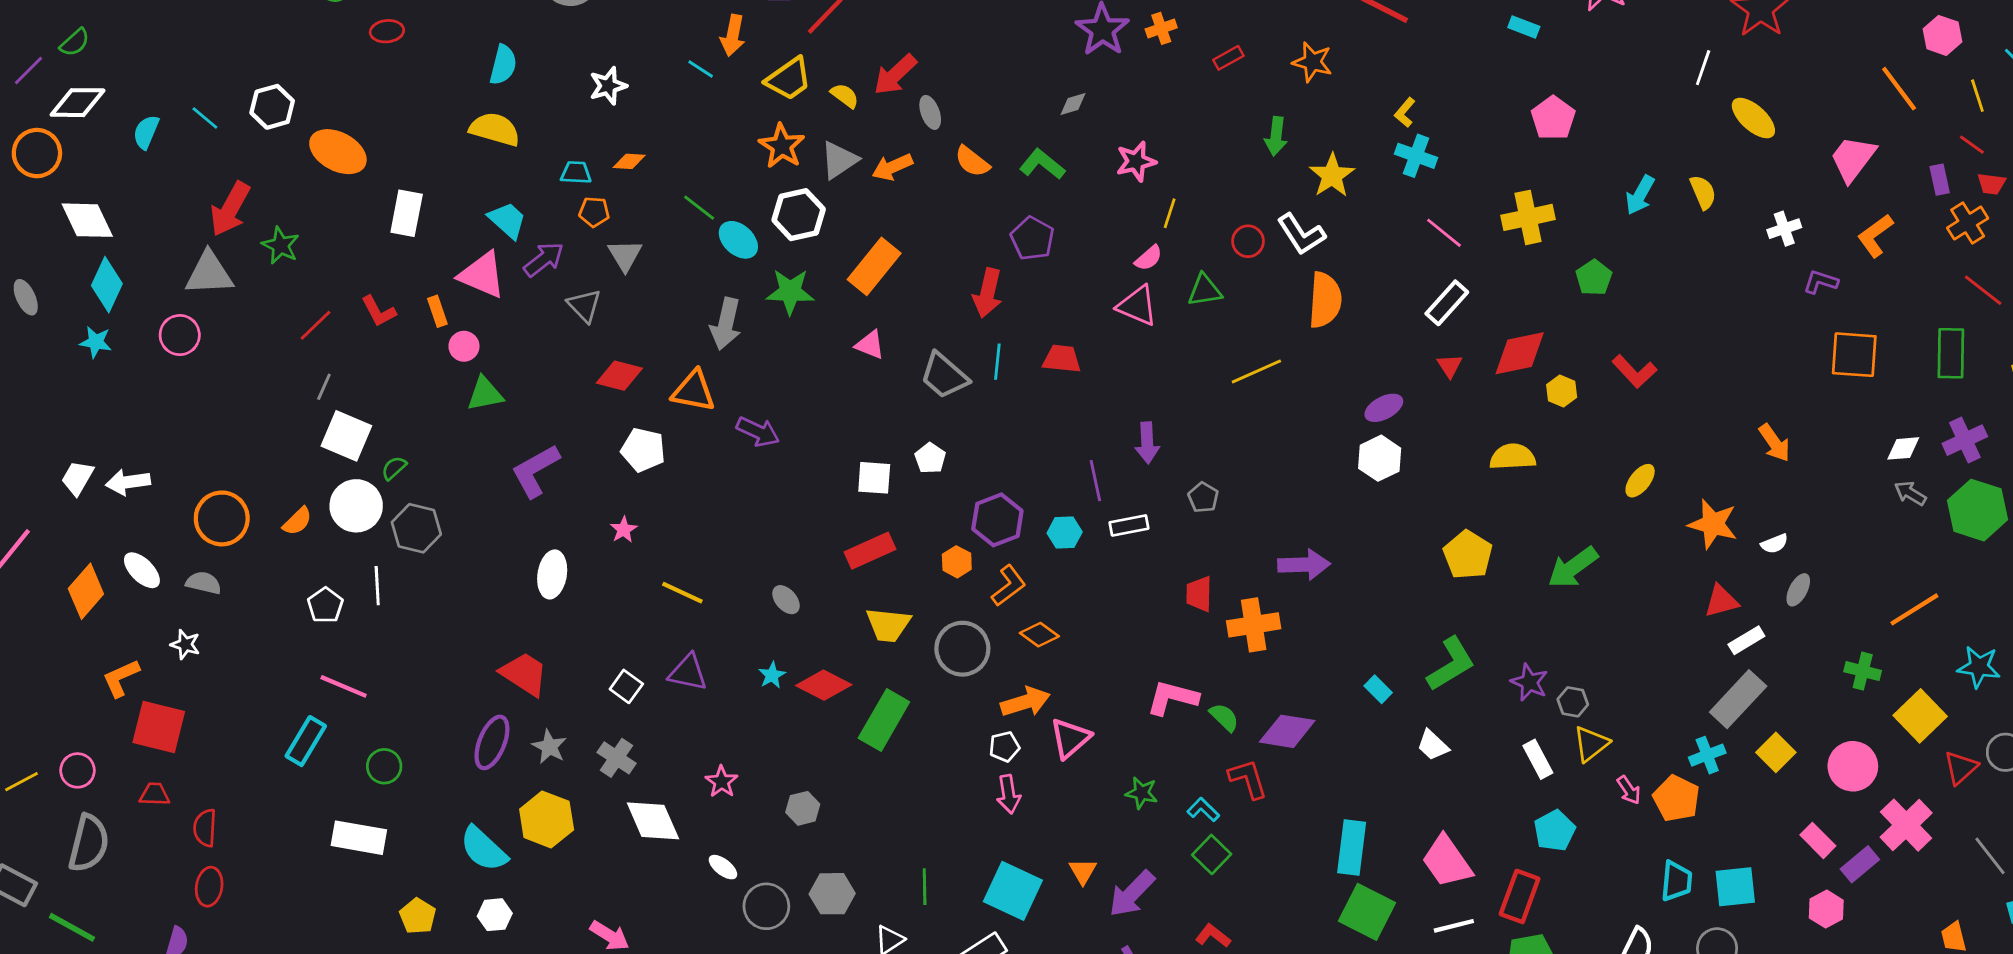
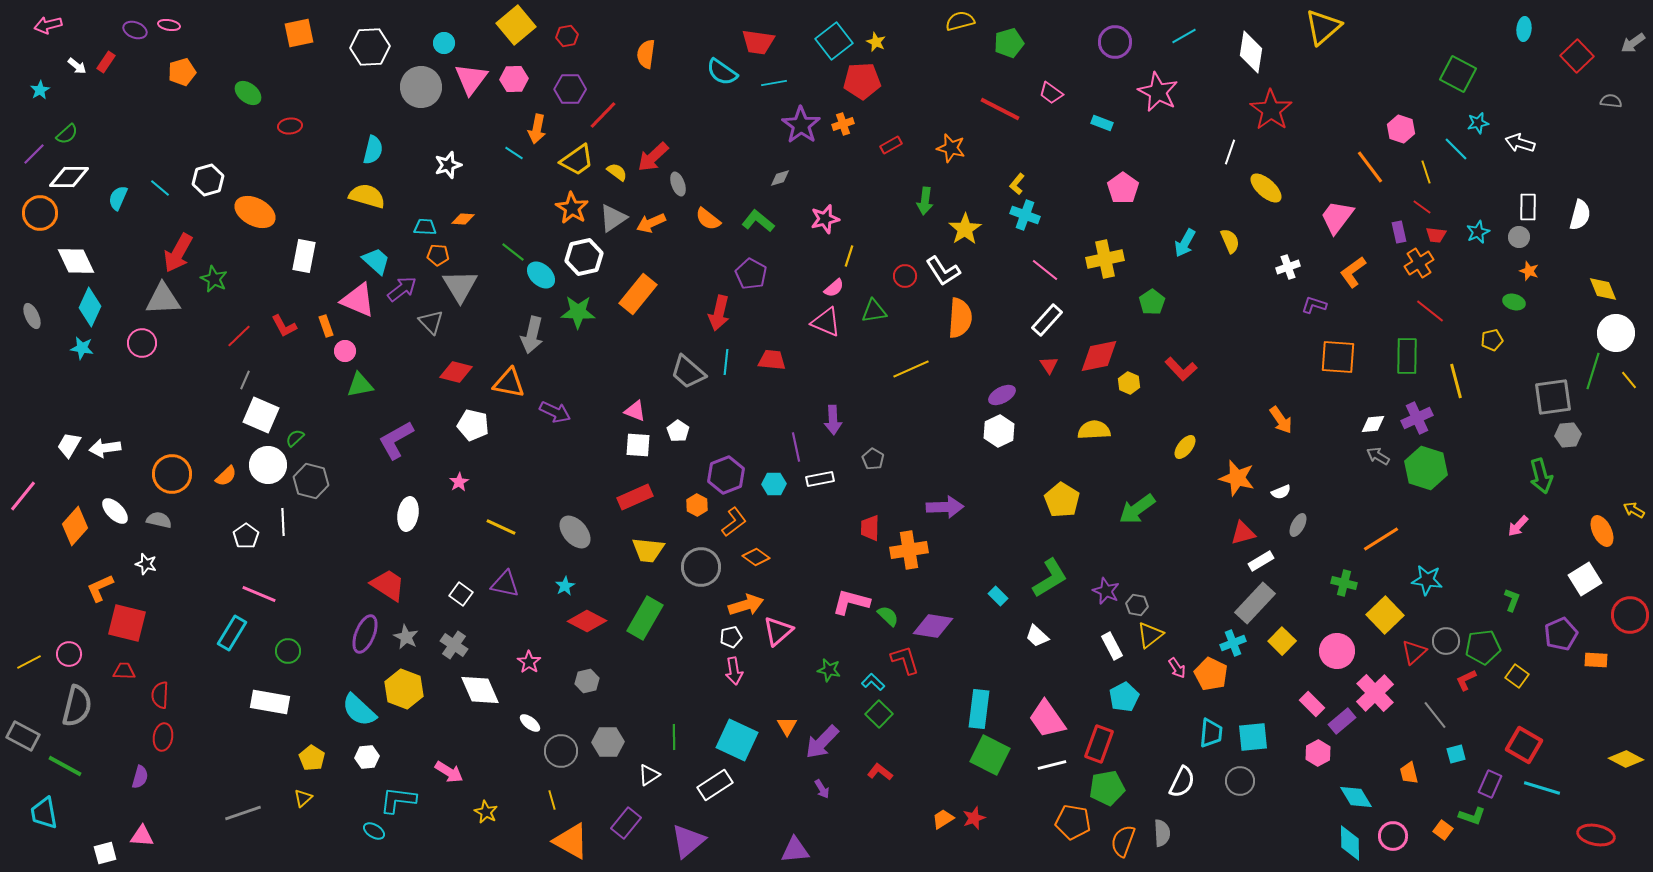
gray triangle: (625, 255) -> (460, 286), size x1.4
pink triangle: (870, 345) -> (635, 411), moved
gray ellipse: (786, 600) -> (575, 532), size x1.6
red diamond: (824, 685) -> (587, 621), moved

